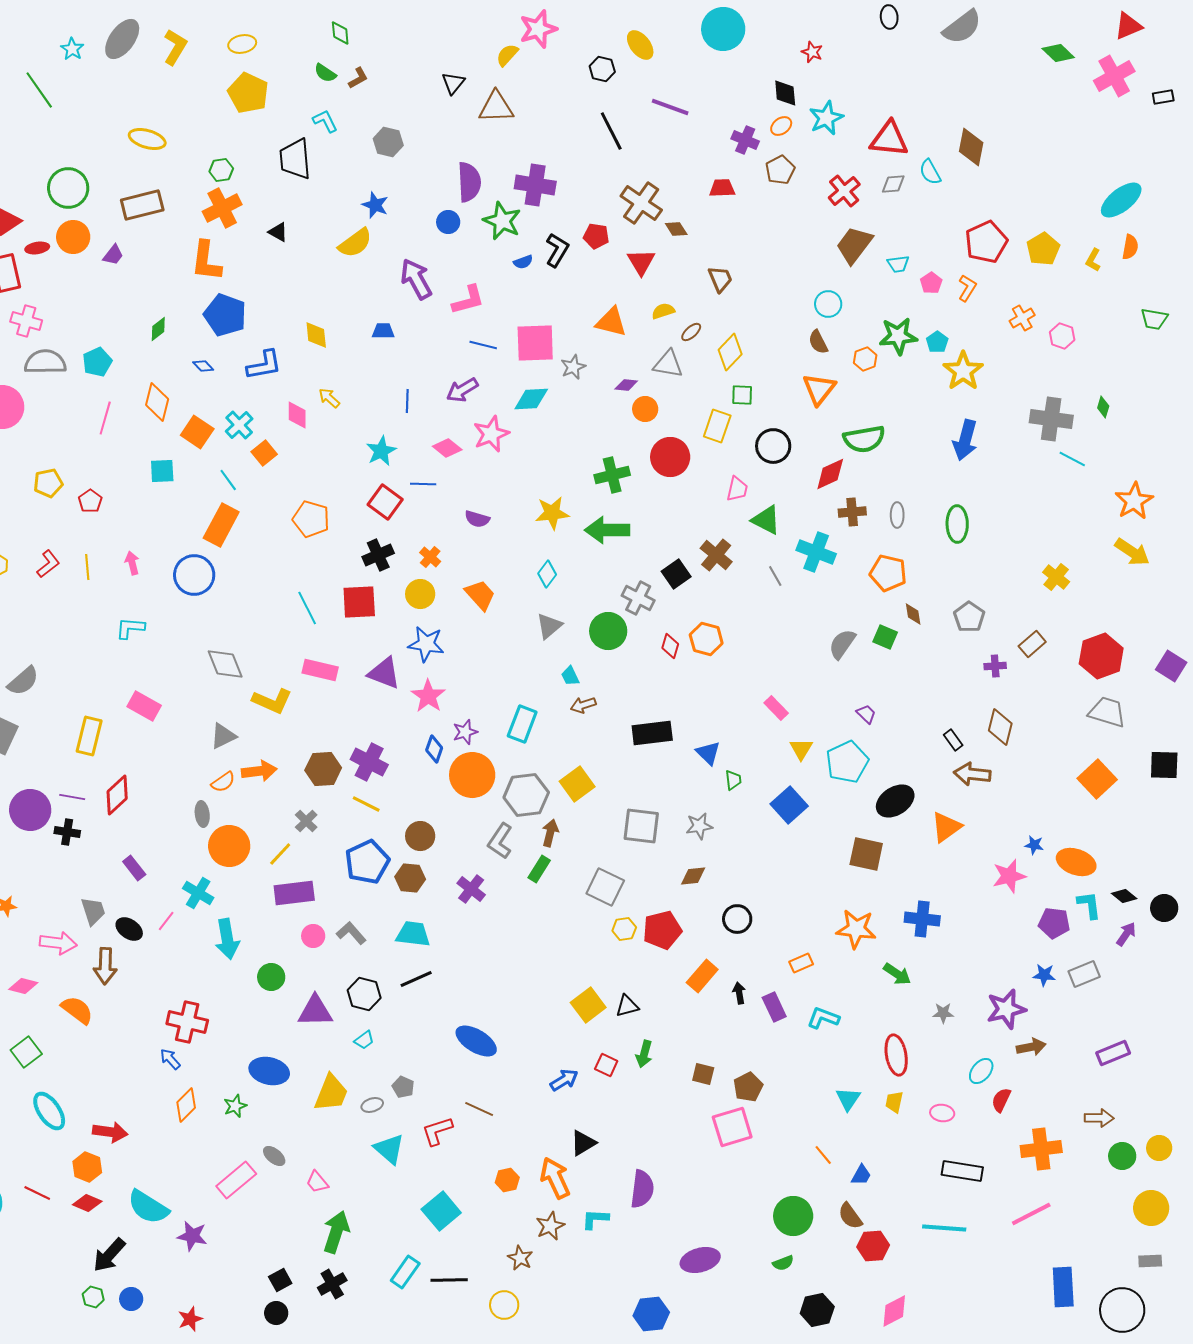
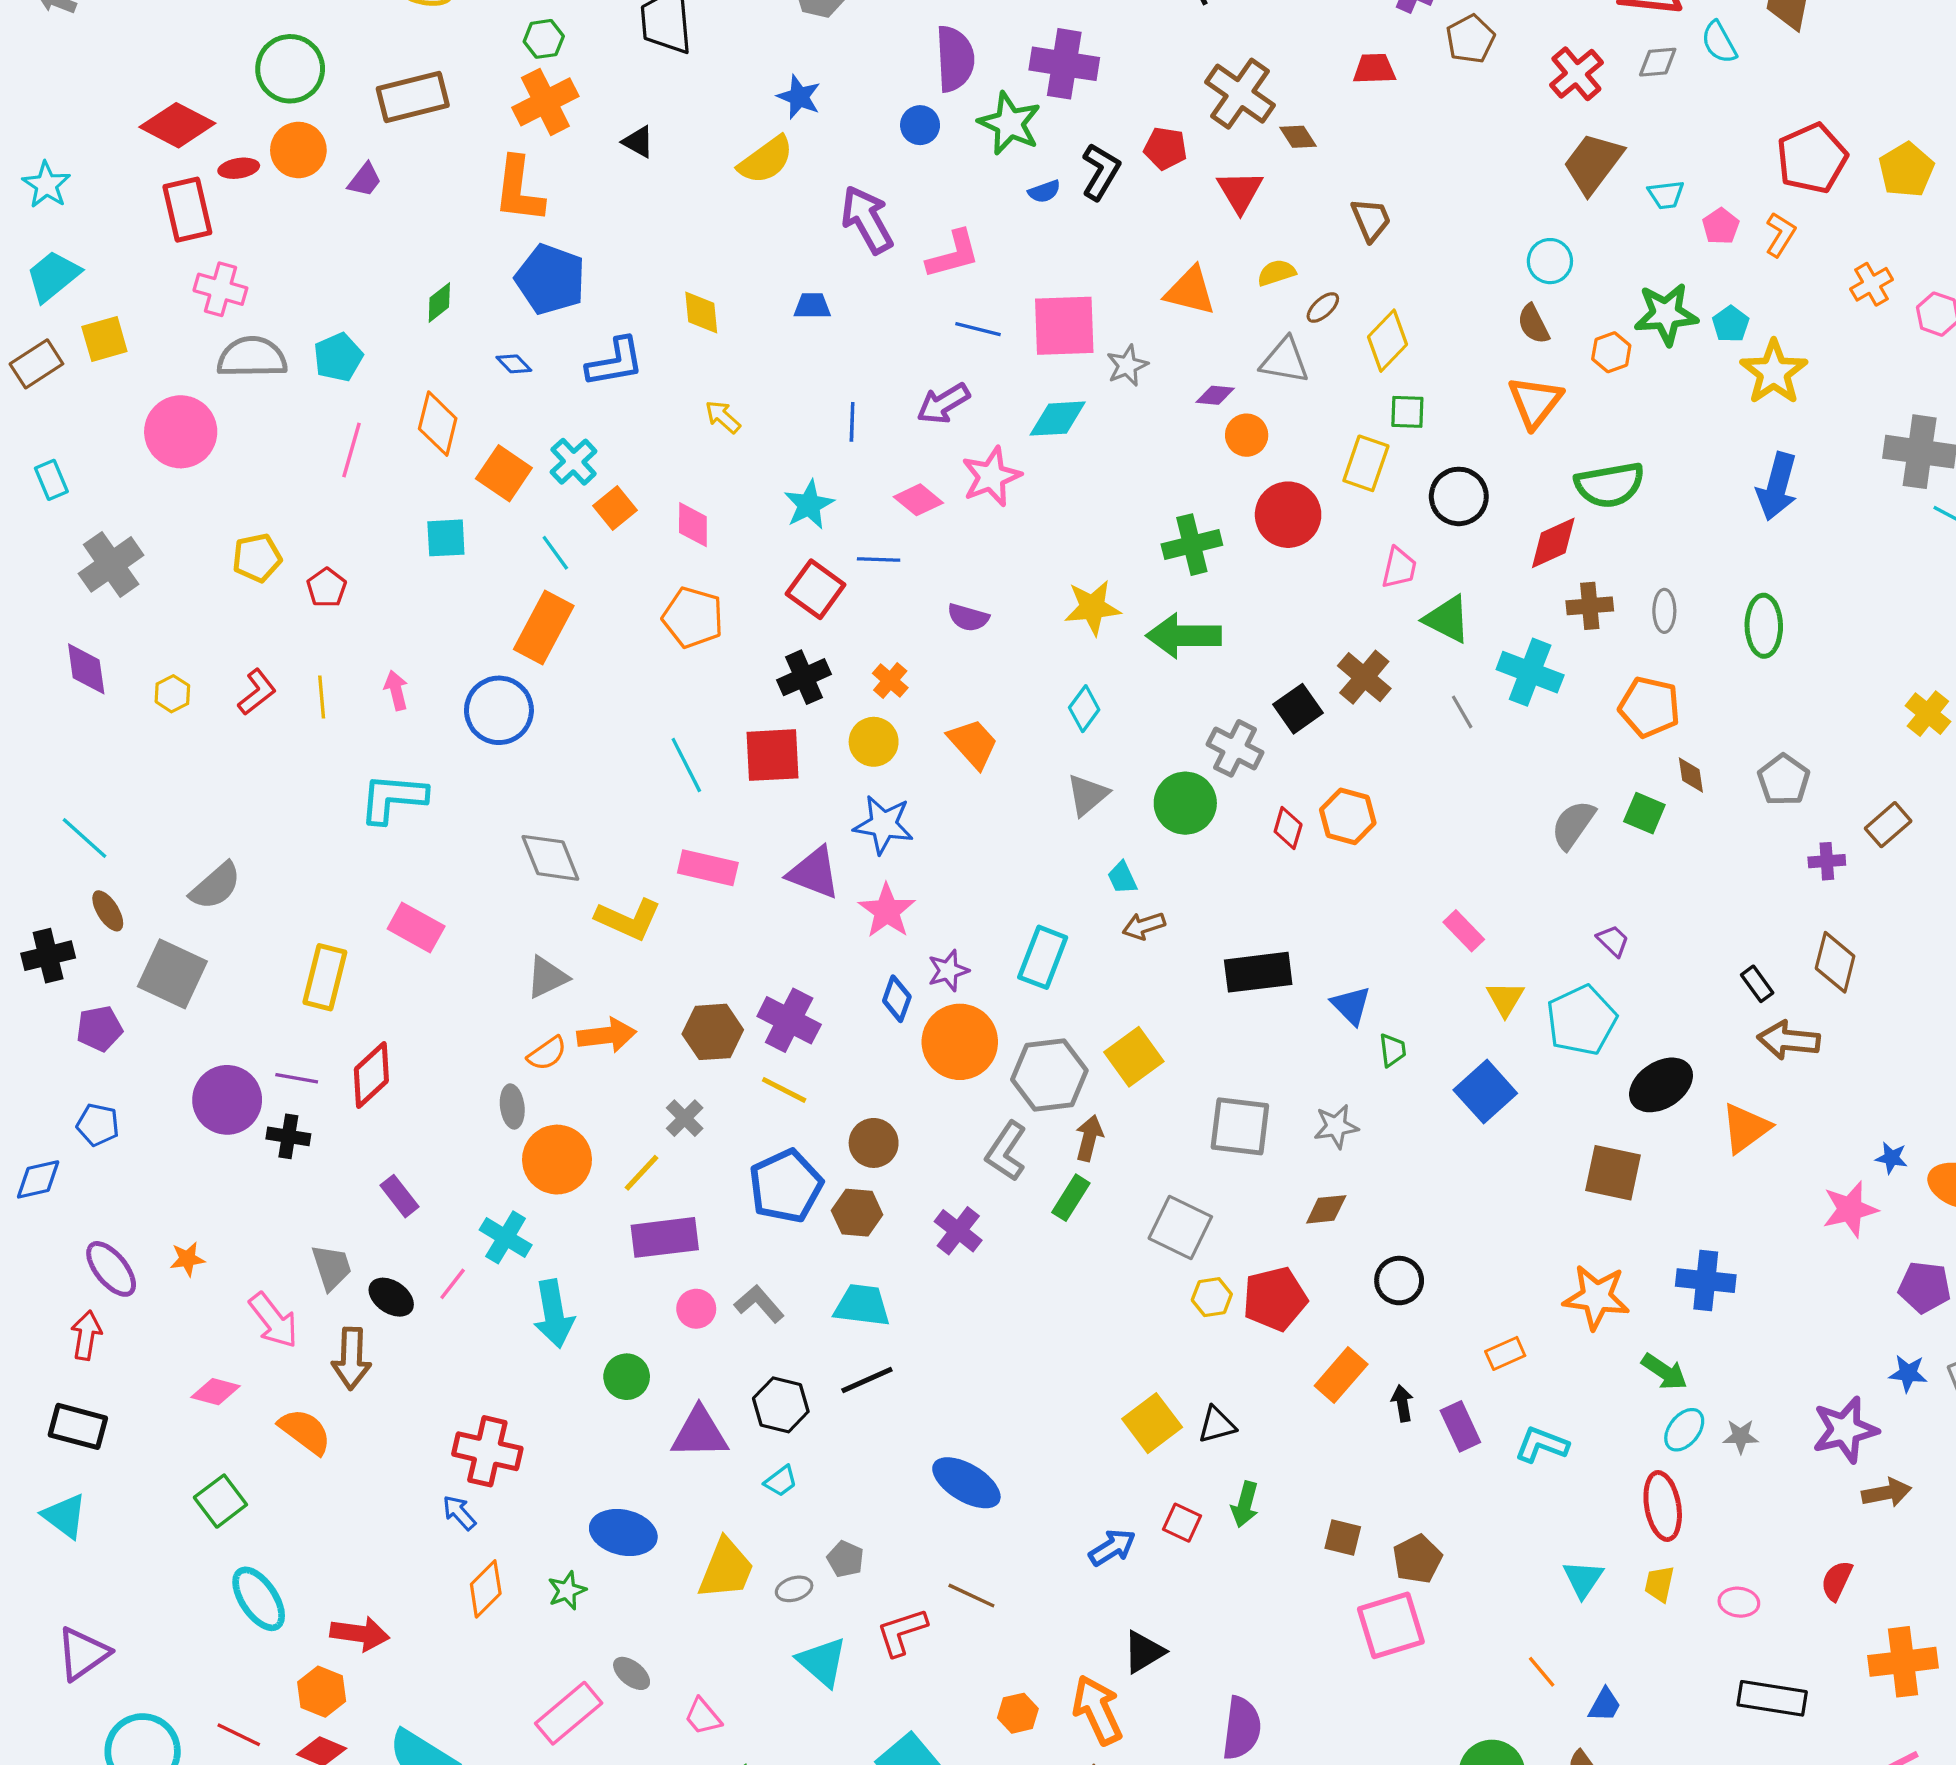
pink diamond: (297, 415) -> (693, 525), moved
cyan L-shape: (130, 628) -> (393, 798), size x1.4
pink arrow: (58, 943) -> (274, 1320), turned 45
cyan ellipse: (981, 1071) -> (1684, 1430), moved

